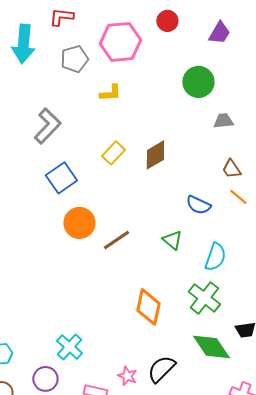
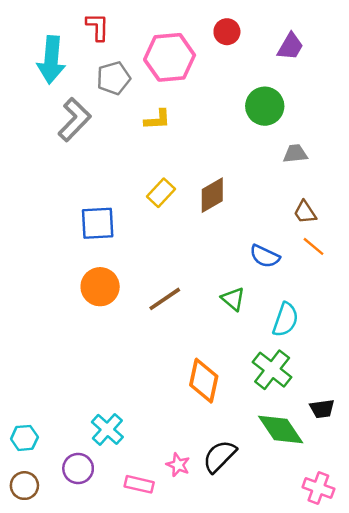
red L-shape: (61, 17) -> (98, 27), turned 85
gray L-shape: (47, 126) -> (74, 120), moved
blue square: (61, 178) -> (98, 223), turned 32
orange circle: (79, 223) -> (100, 287), moved

